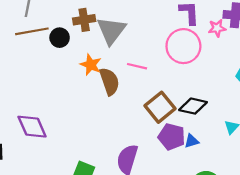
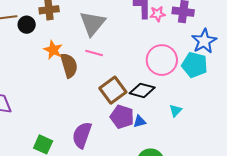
pink star: (217, 28) -> (158, 14), moved
gray triangle: (111, 31) -> (92, 23), moved
pink circle: (183, 46) -> (162, 60), moved

